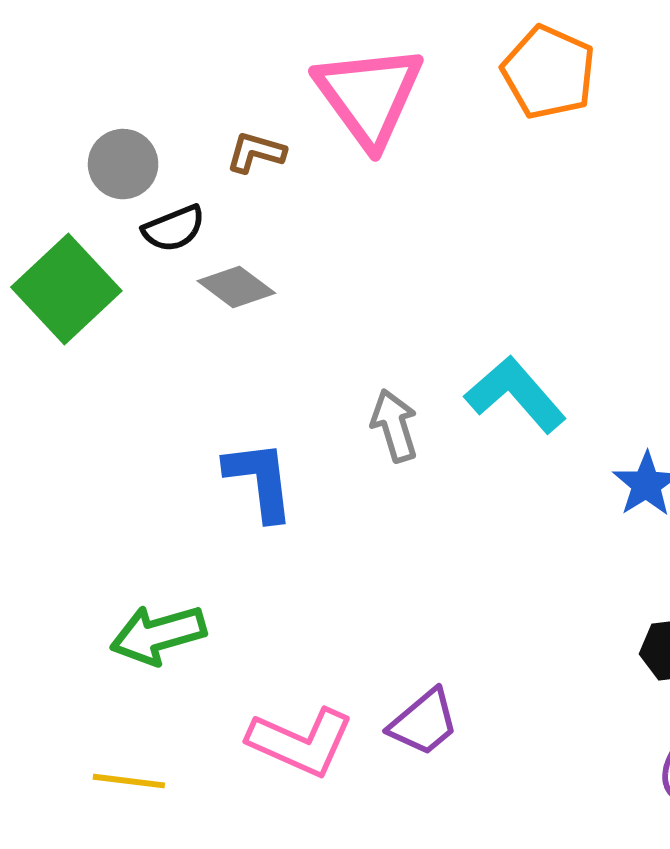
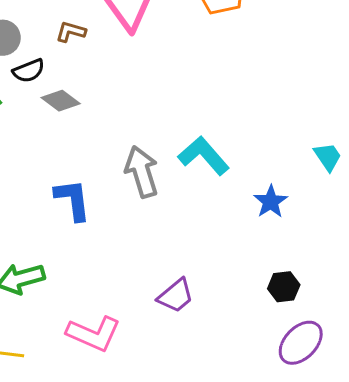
gray arrow: (394, 426) -> (142, 172), size x1.4
purple trapezoid: (424, 722) -> (176, 296), moved

